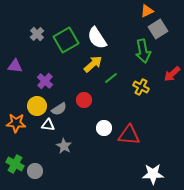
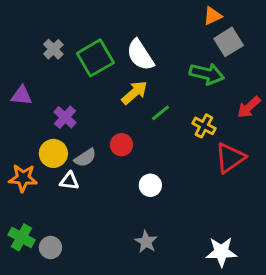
green arrow: (143, 51) -> (207, 74), turned -65
red triangle: (129, 135) -> (230, 158), moved, turned -40
gray star: (64, 146) -> (146, 242), moved

